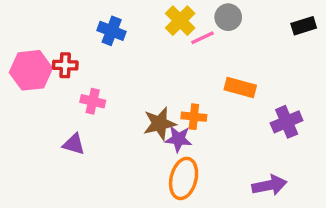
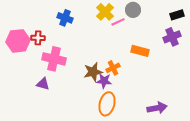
pink cross: (93, 101) -> (54, 59), size x1.6
orange cross: (194, 117) -> (113, 68), turned -32
purple cross: (287, 122) -> (172, 37), moved

